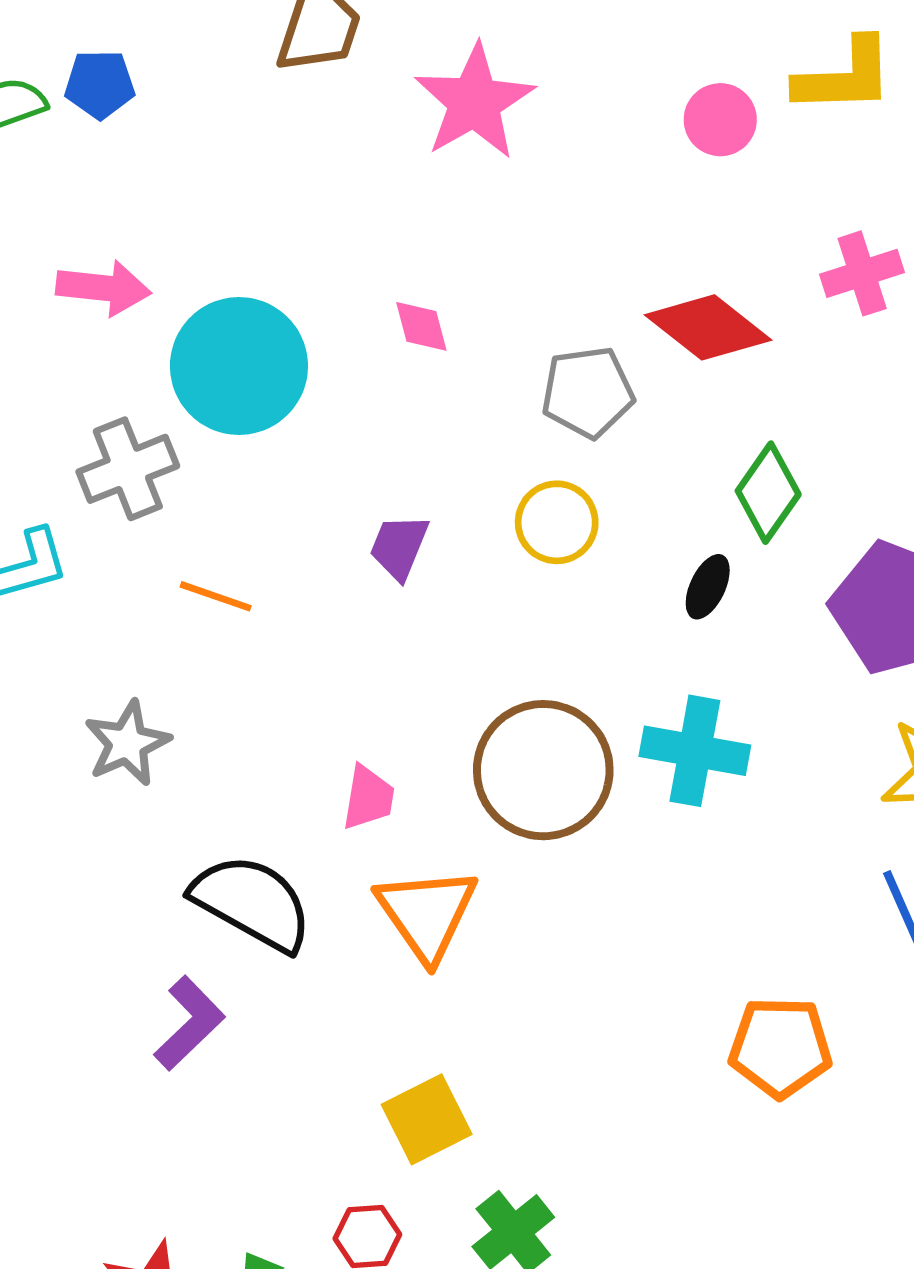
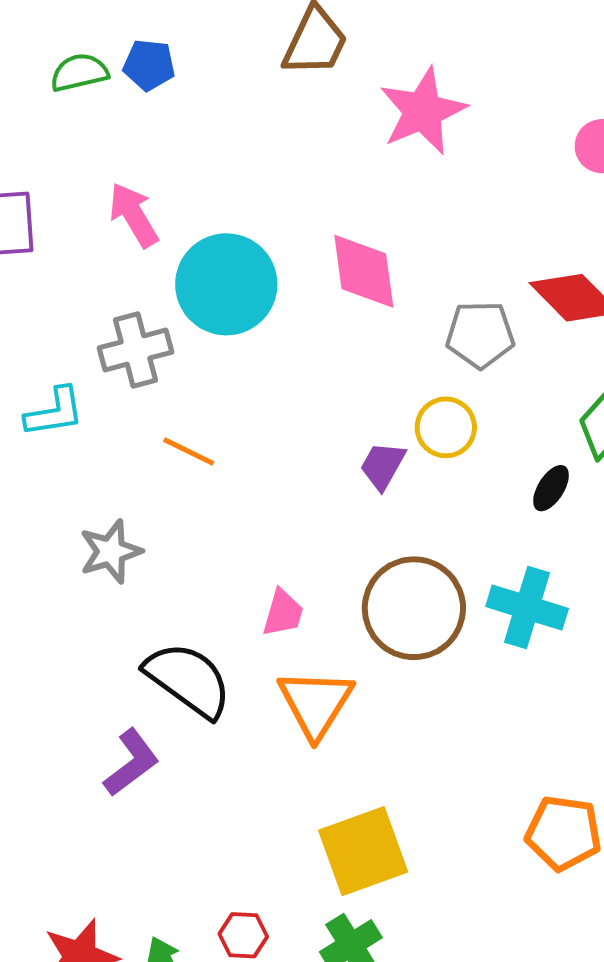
pink arrow: (103, 288) -> (134, 215), turned -134
pink diamond: (421, 326) -> (364, 271), size x1.8
purple trapezoid: (399, 547) -> (383, 466), moved
yellow square: (427, 1119) -> (363, 851), moved, size x1.4

